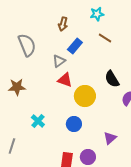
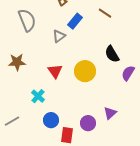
red triangle: (65, 80) -> (55, 71), moved, turned 35
blue circle: (74, 124) -> (51, 120), moved
gray line: (12, 146) -> (12, 121), turned 42
purple circle: (88, 157) -> (88, 123), moved

